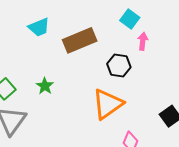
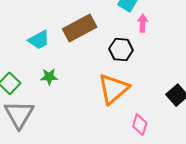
cyan trapezoid: (39, 27) -> (39, 40), moved
green star: (45, 86) -> (49, 77), turned -30

